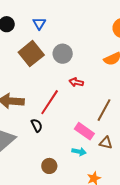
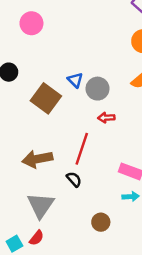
blue triangle: (39, 23) -> (75, 80), moved
gray circle: (63, 54) -> (98, 89), moved

